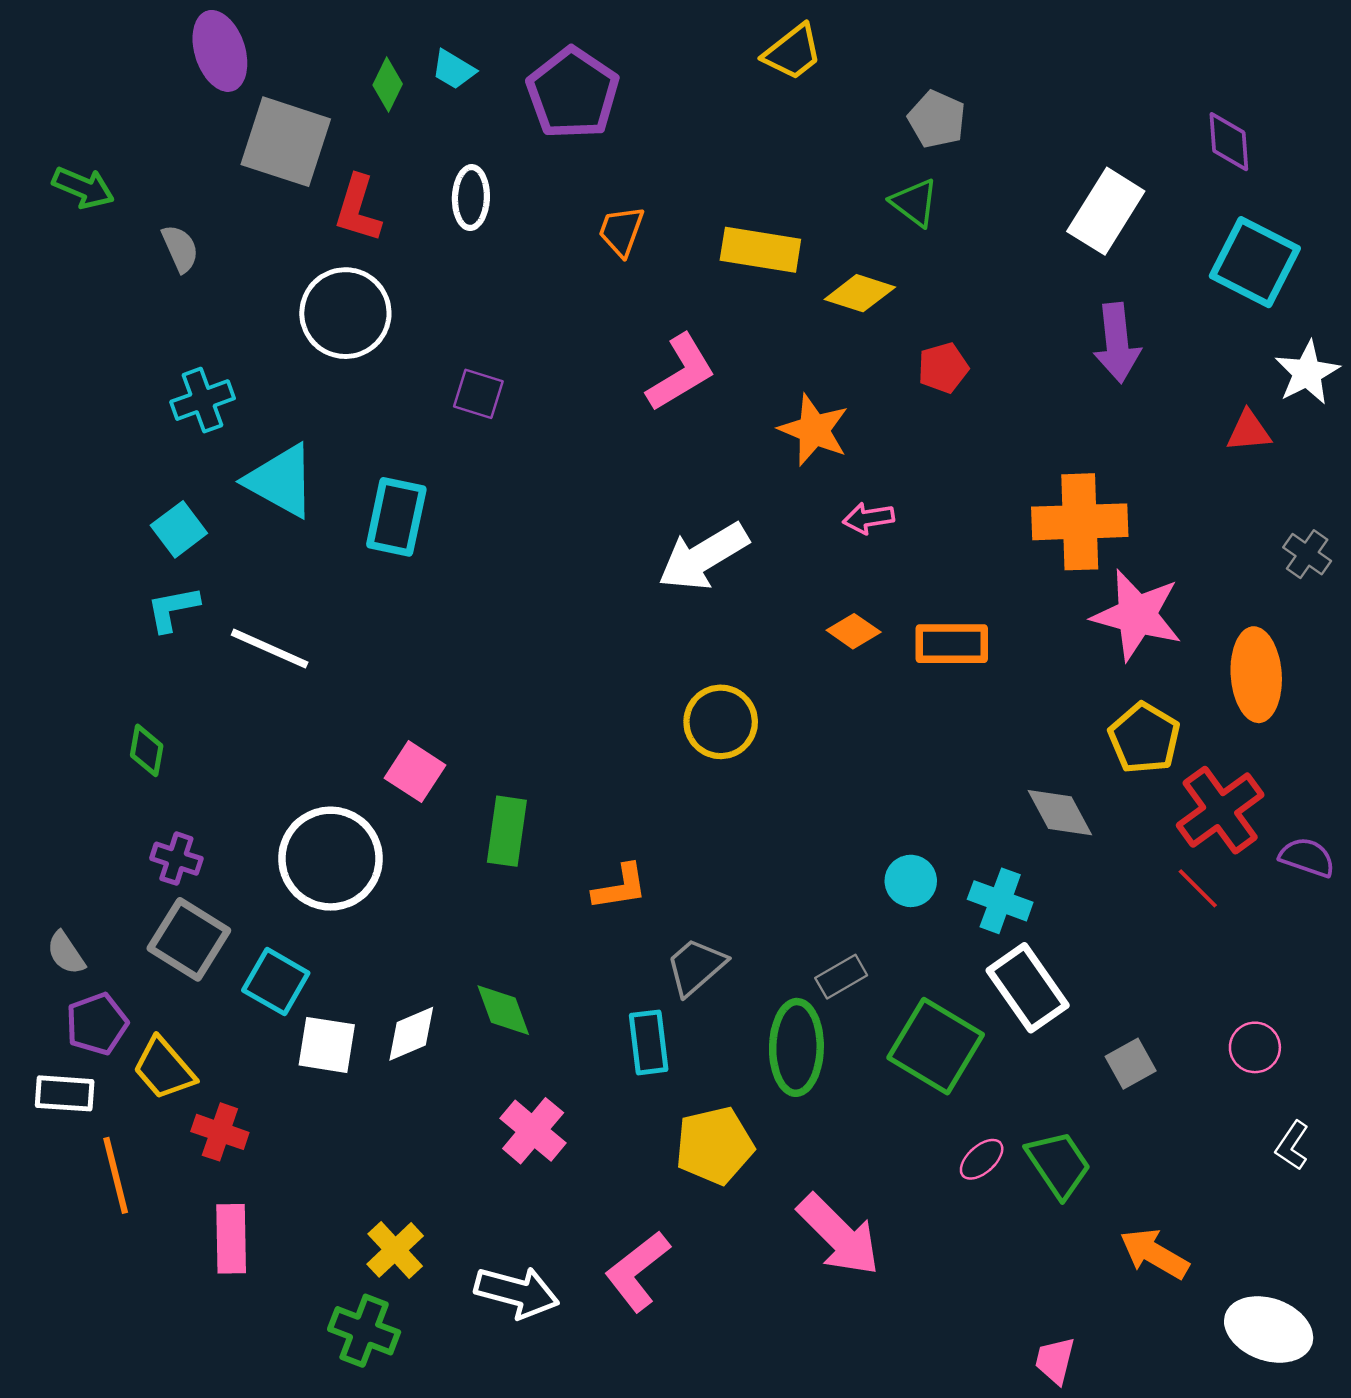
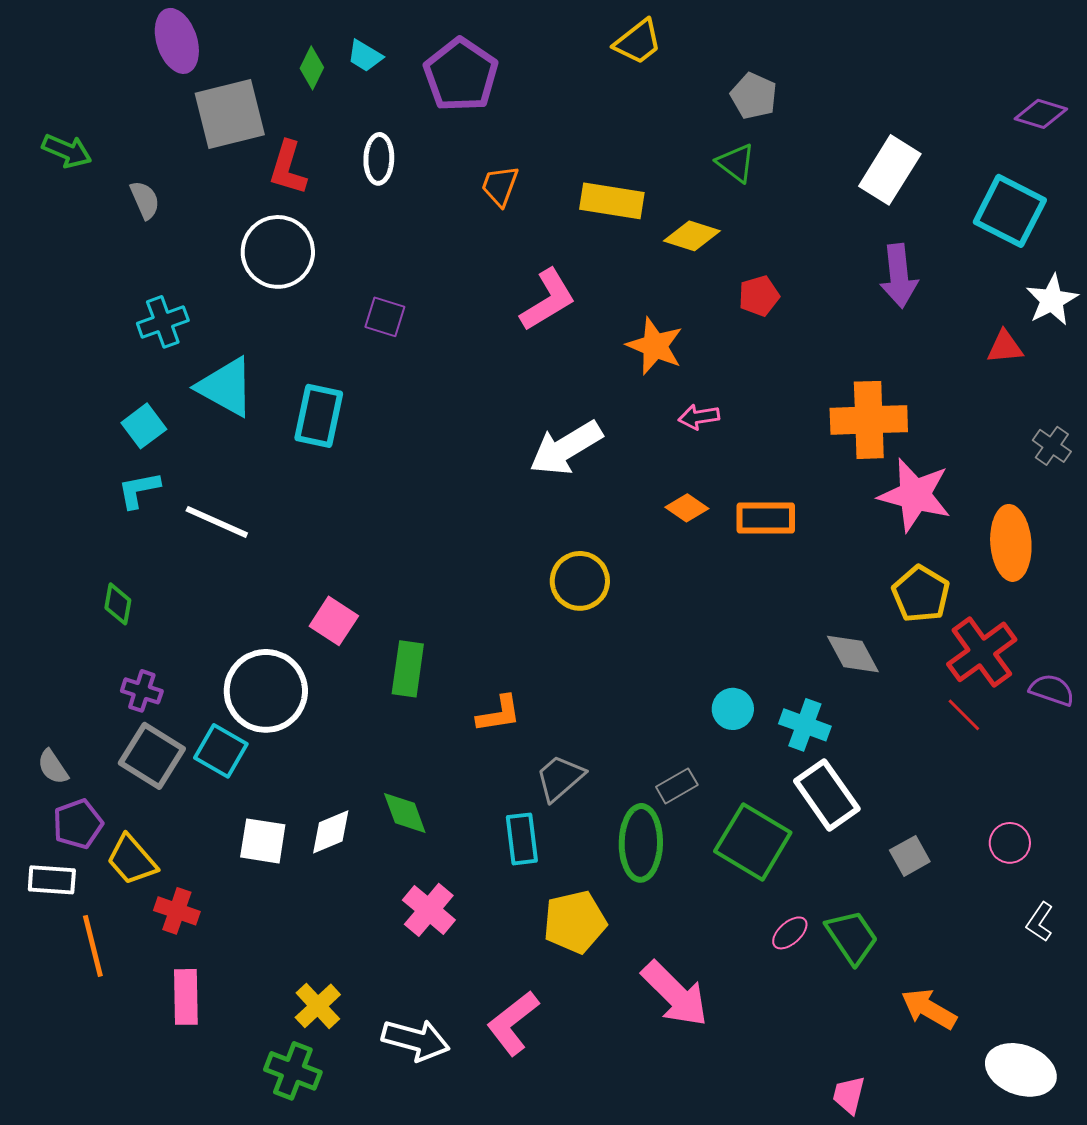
gray square: (286, 142) -> (230, 114), turned -32
purple diamond: (1229, 142) -> (1041, 114), moved, turned -69
cyan square: (276, 982) -> (221, 751), moved

